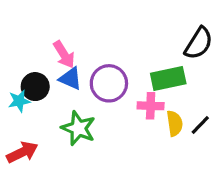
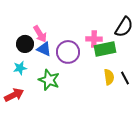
black circle: (35, 87) -> (25, 44), moved
cyan star: (19, 101) -> (20, 68), moved
pink cross: (151, 106) -> (94, 39), moved
black line: (200, 125) -> (125, 78), turned -72

